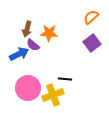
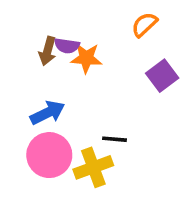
orange semicircle: (91, 17) -> (144, 25), moved
purple semicircle: (33, 45) -> (67, 46), moved, turned -32
blue arrow: (19, 54) -> (48, 113), moved

